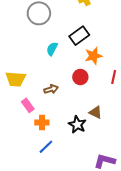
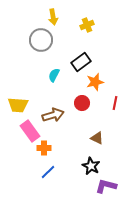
brown arrow: (51, 89) -> (53, 115), size x1.5
pink rectangle: (28, 105) -> (30, 131), size x1.5
black star: (77, 125) -> (91, 166), moved

